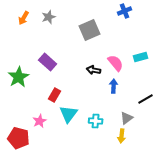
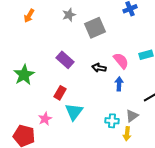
gray star: (49, 17) -> (69, 15), moved
purple rectangle: (48, 62) -> (65, 60), moved
cyan cross: (96, 121) -> (112, 121), moved

